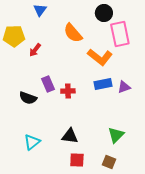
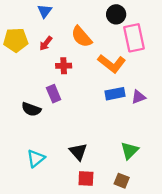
red arrow: (35, 50) -> (46, 43), moved
red cross: (68, 91) -> (64, 66), moved
black triangle: (70, 136) -> (78, 152), turned 42

